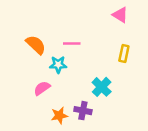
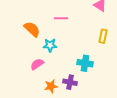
pink line: (72, 43) -> (61, 18), moved
cyan cross: (102, 87) -> (85, 63), turned -35

